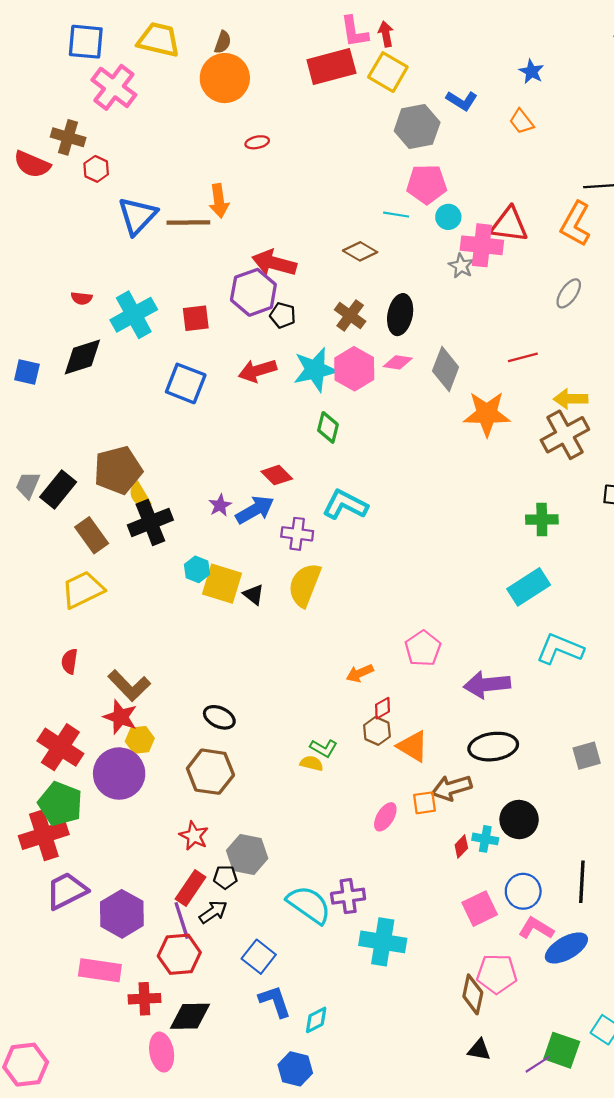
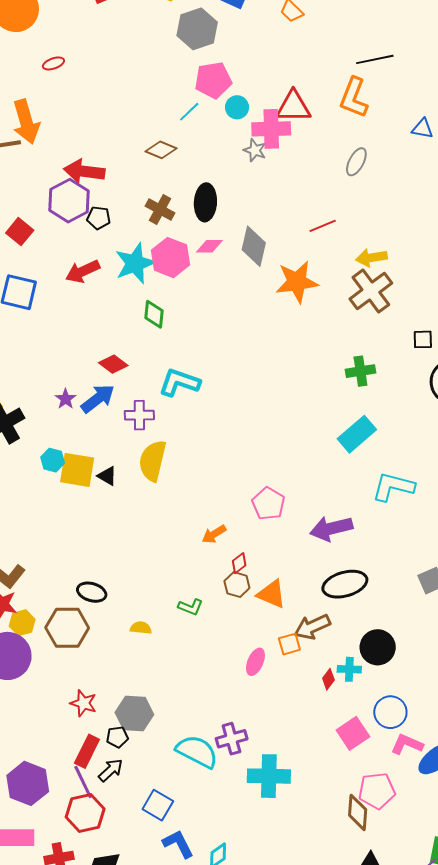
orange arrow: (219, 201) -> (26, 122), size x1.4
cyan line: (396, 215) -> (189, 112), turned -45
red square: (196, 318) -> (20, 232), turned -36
yellow semicircle: (312, 763) -> (141, 628), moved
brown hexagon: (210, 772) -> (67, 628), moved

